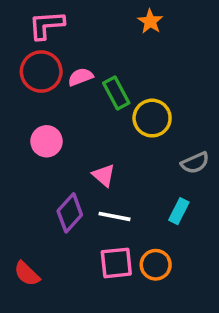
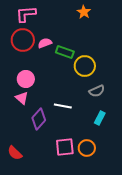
green rectangle: (116, 93) -> (65, 52), turned -42
gray semicircle: (195, 163) -> (97, 91), moved
pink triangle: (104, 175) -> (22, 98), moved
white line: (114, 216) -> (63, 106), moved

